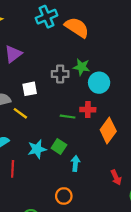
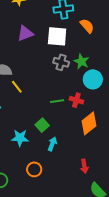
orange semicircle: (77, 27) -> (87, 26), size x0.7
white square: (30, 89) -> (57, 36), moved, size x1.5
green line: (68, 117) -> (57, 101), turned -32
cyan star: (37, 149) -> (20, 138), moved

